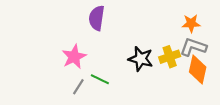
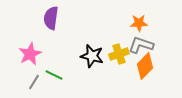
orange diamond: (198, 70) -> (145, 66), turned 32

